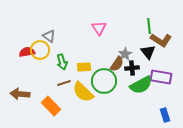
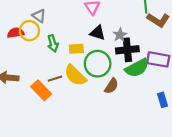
black triangle: (148, 52) -> (98, 33), moved, turned -35
brown semicircle: (117, 64) -> (111, 86), moved
black cross: (132, 68) -> (127, 50), size x1.5
brown line: (64, 83) -> (55, 79), moved

